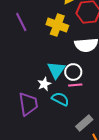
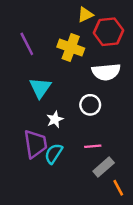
cyan triangle: (56, 70) -> (40, 88), moved
pink line: (75, 85) -> (93, 146), moved
cyan semicircle: (60, 99) -> (54, 154), moved, turned -84

